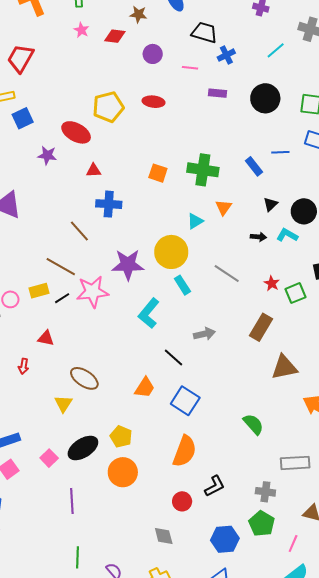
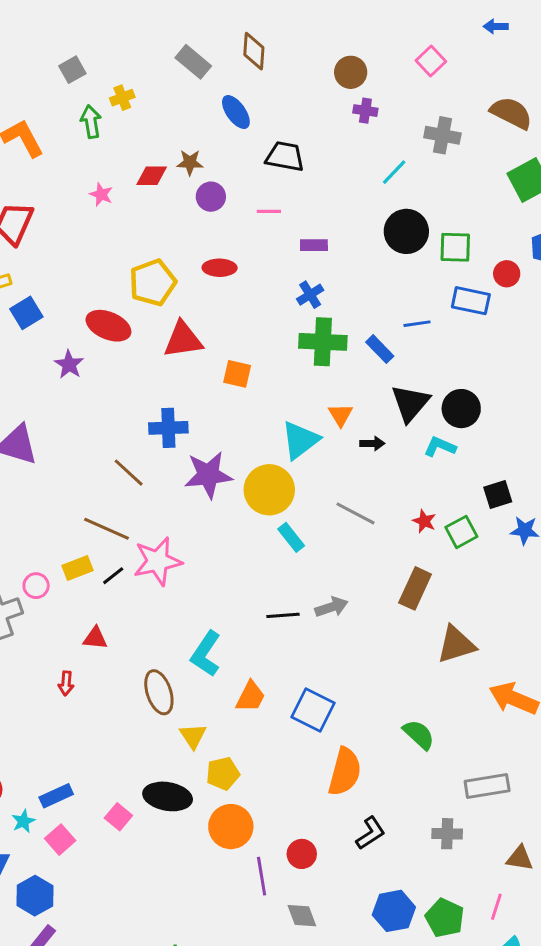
brown star: (138, 14) -> (190, 163), moved
pink star: (81, 30) -> (101, 194), moved
blue cross: (226, 55) -> (310, 295), moved
black circle: (265, 98) -> (406, 231), moved
purple star: (47, 155) -> (69, 364), turned 30
red triangle: (94, 170) -> (183, 340), moved, size x1.8
green cross: (203, 170) -> (323, 342), moved
black triangle: (270, 204) -> (410, 403), size x1.8
cyan triangle: (195, 221) -> (300, 440), size x1.6
black arrow: (258, 237) -> (372, 443), moved
purple star: (128, 265) -> (208, 475), moved
cyan L-shape: (149, 313) -> (206, 654), moved
black line: (173, 358) -> (283, 615), moved, turned -40
brown ellipse: (84, 378) -> (159, 692), turned 44
yellow triangle: (63, 404) -> (193, 736), moved
yellow pentagon: (121, 437) -> (223, 773), turned -30
black ellipse: (83, 448) -> (168, 796), turned 48
orange semicircle: (185, 451) -> (345, 772), moved
purple line: (72, 501) -> (262, 876), moved
red circle: (182, 501) -> (302, 854), moved
green pentagon: (262, 524) -> (445, 918), moved

